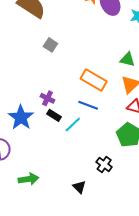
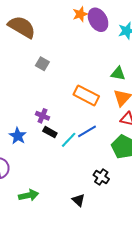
blue line: (88, 105) -> (87, 131), moved, turned -48
blue star: (21, 117) -> (18, 136), size x0.7

